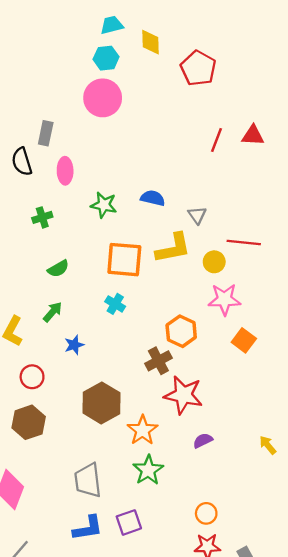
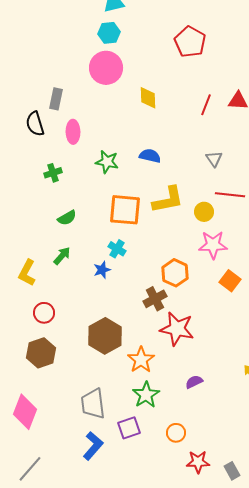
yellow diamond: (150, 42) -> (148, 98), moved
gray triangle: (197, 215) -> (214, 159), moved
blue star: (74, 345) -> (102, 270), moved
purple semicircle: (203, 441) -> (194, 382), moved
orange circle: (206, 513) -> (176, 433), moved
purple square: (129, 522) -> (129, 428), moved
blue L-shape: (88, 528) -> (93, 446), turned -40

